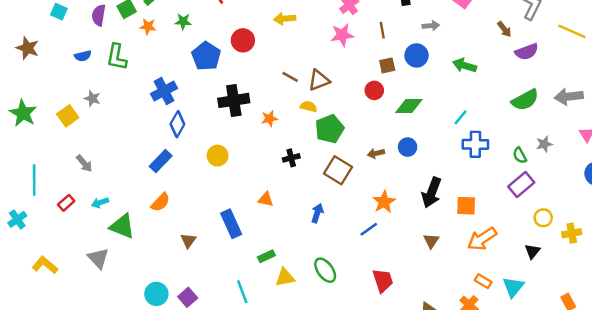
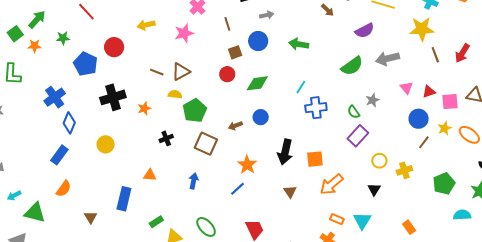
pink star: (342, 35) -> (184, 33), moved
purple semicircle: (527, 52) -> (365, 31), moved
blue rectangle: (231, 224) -> (124, 199), turned 45

